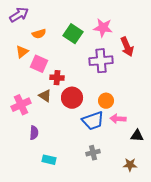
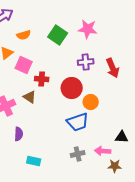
red arrow: (127, 47) -> (113, 68), moved
purple cross: (101, 61) -> (86, 62), size x0.7
red circle: (72, 98) -> (72, 88), moved
pink arrow: (118, 119) -> (103, 151), moved

